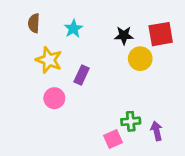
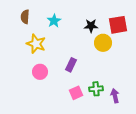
purple rectangle: (82, 75) -> (71, 65), moved
pink square: (113, 139) -> (76, 93), moved

